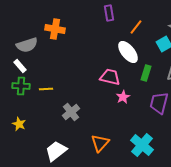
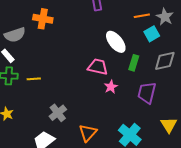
orange line: (136, 27) -> (142, 16), moved, turned 42
gray cross: (71, 112) -> (58, 113), moved

